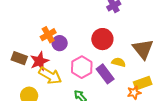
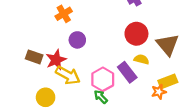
orange cross: (48, 35) -> (64, 14), moved
red circle: (102, 39) -> (136, 34), moved
pink hexagon: (82, 67) -> (103, 79), moved

